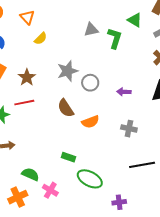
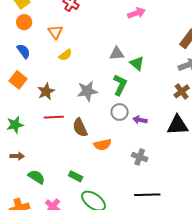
green triangle: (135, 20) -> (137, 63), moved
green L-shape: (115, 38) -> (120, 85), moved
gray circle: (90, 83) -> (120, 112), moved
red line: (24, 103) -> (54, 117), moved
green semicircle: (30, 174) -> (36, 177), moved

